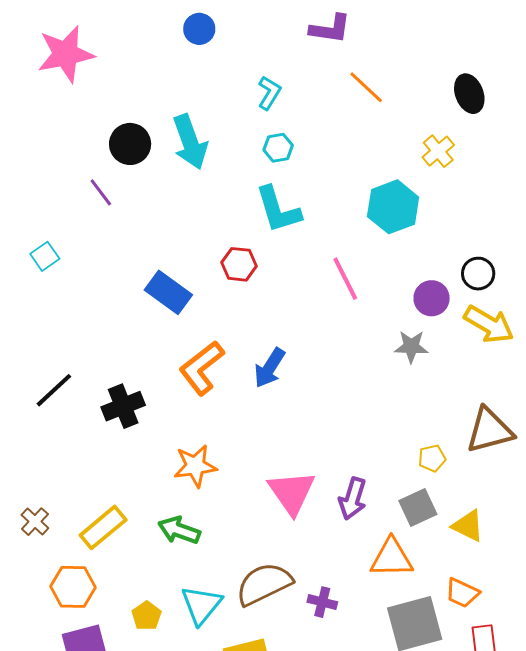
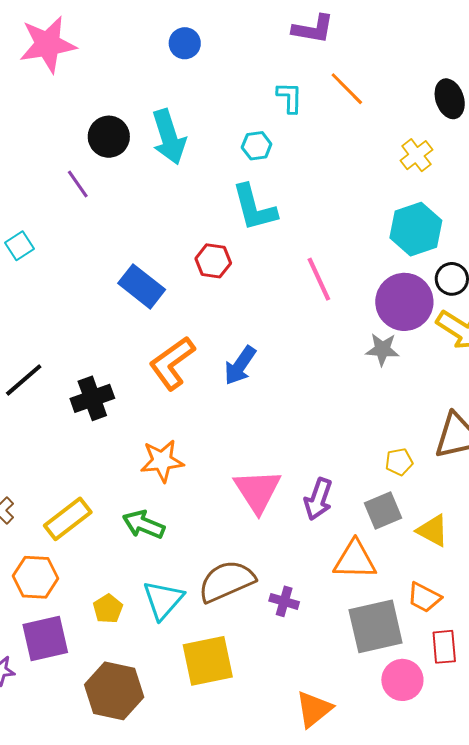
blue circle: (199, 29) -> (185, 43), moved
cyan L-shape: (269, 93) -> (290, 97), moved, turned -32
cyan hexagon: (393, 207) -> (416, 229), moved
purple circle: (432, 298) -> (404, 302), size x1.6

